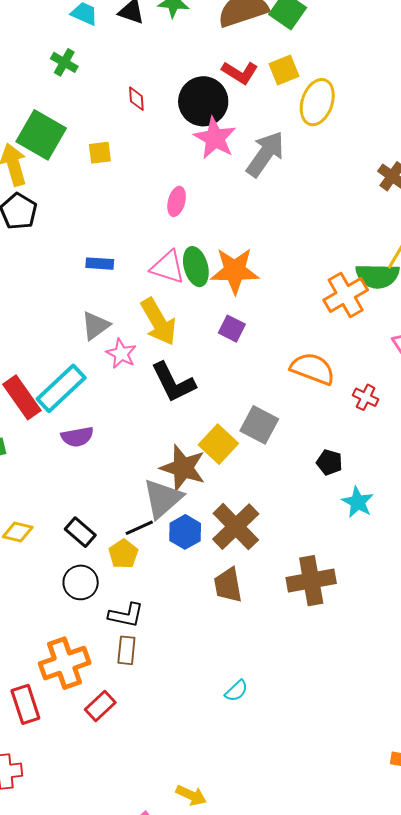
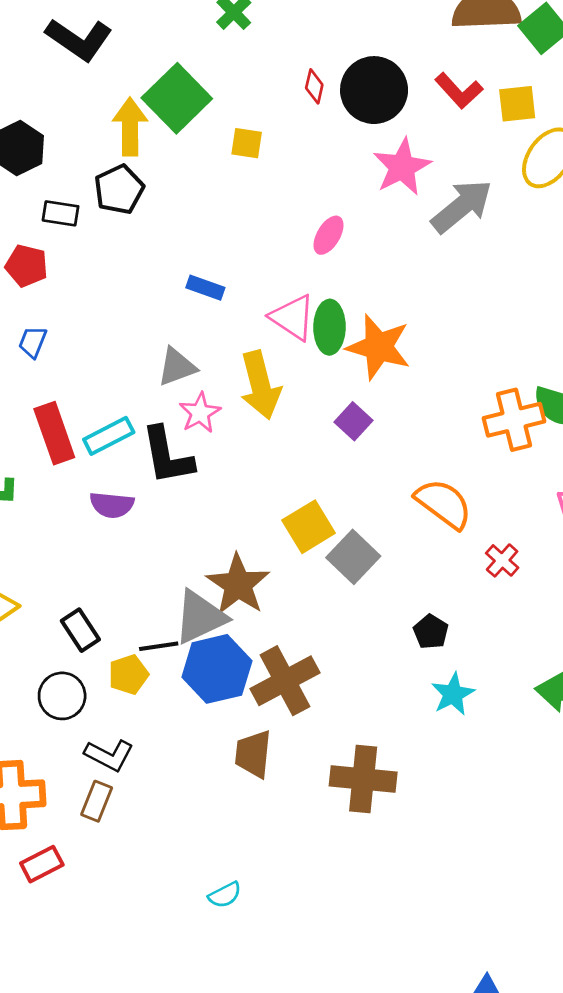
black circle: (203, 101) -> (374, 90), moved
black L-shape: (173, 382) -> (167, 456), moved
cyan rectangle: (61, 388) -> (109, 436), size x0.7
yellow square: (218, 444) -> (309, 527), moved
blue hexagon: (185, 532) -> (217, 669), size x1.5

